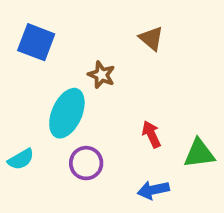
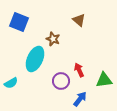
purple circle: (86, 163) -> (61, 81), moved
blue arrow: (153, 190) -> (80, 99), turned 140

